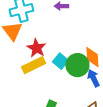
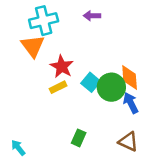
yellow rectangle: (33, 65) -> (58, 87), size x0.6

